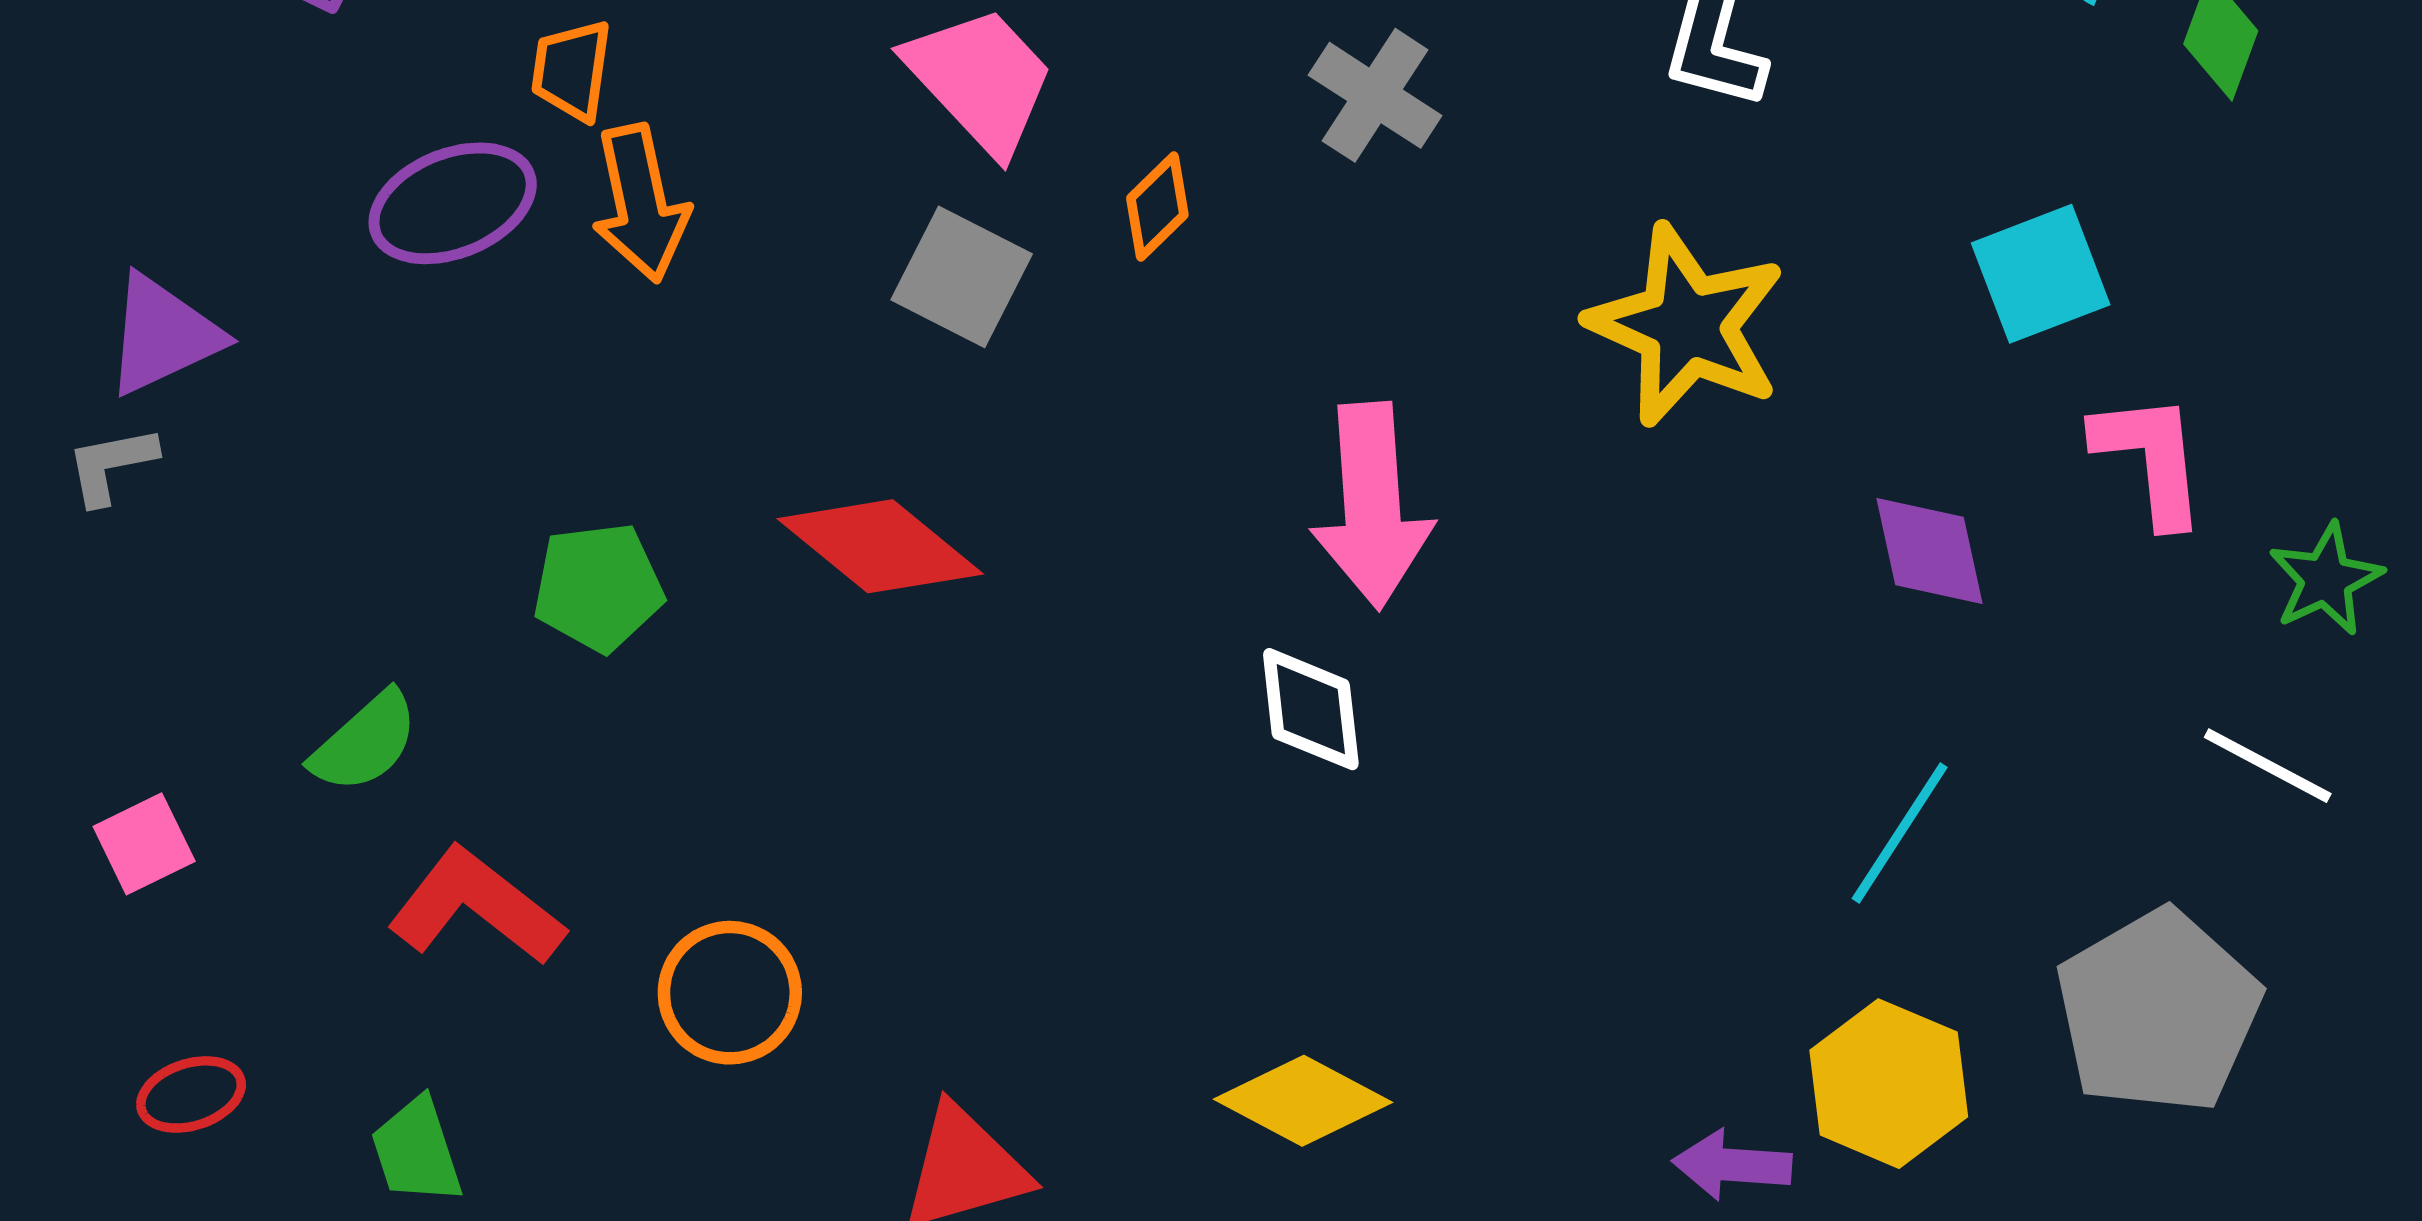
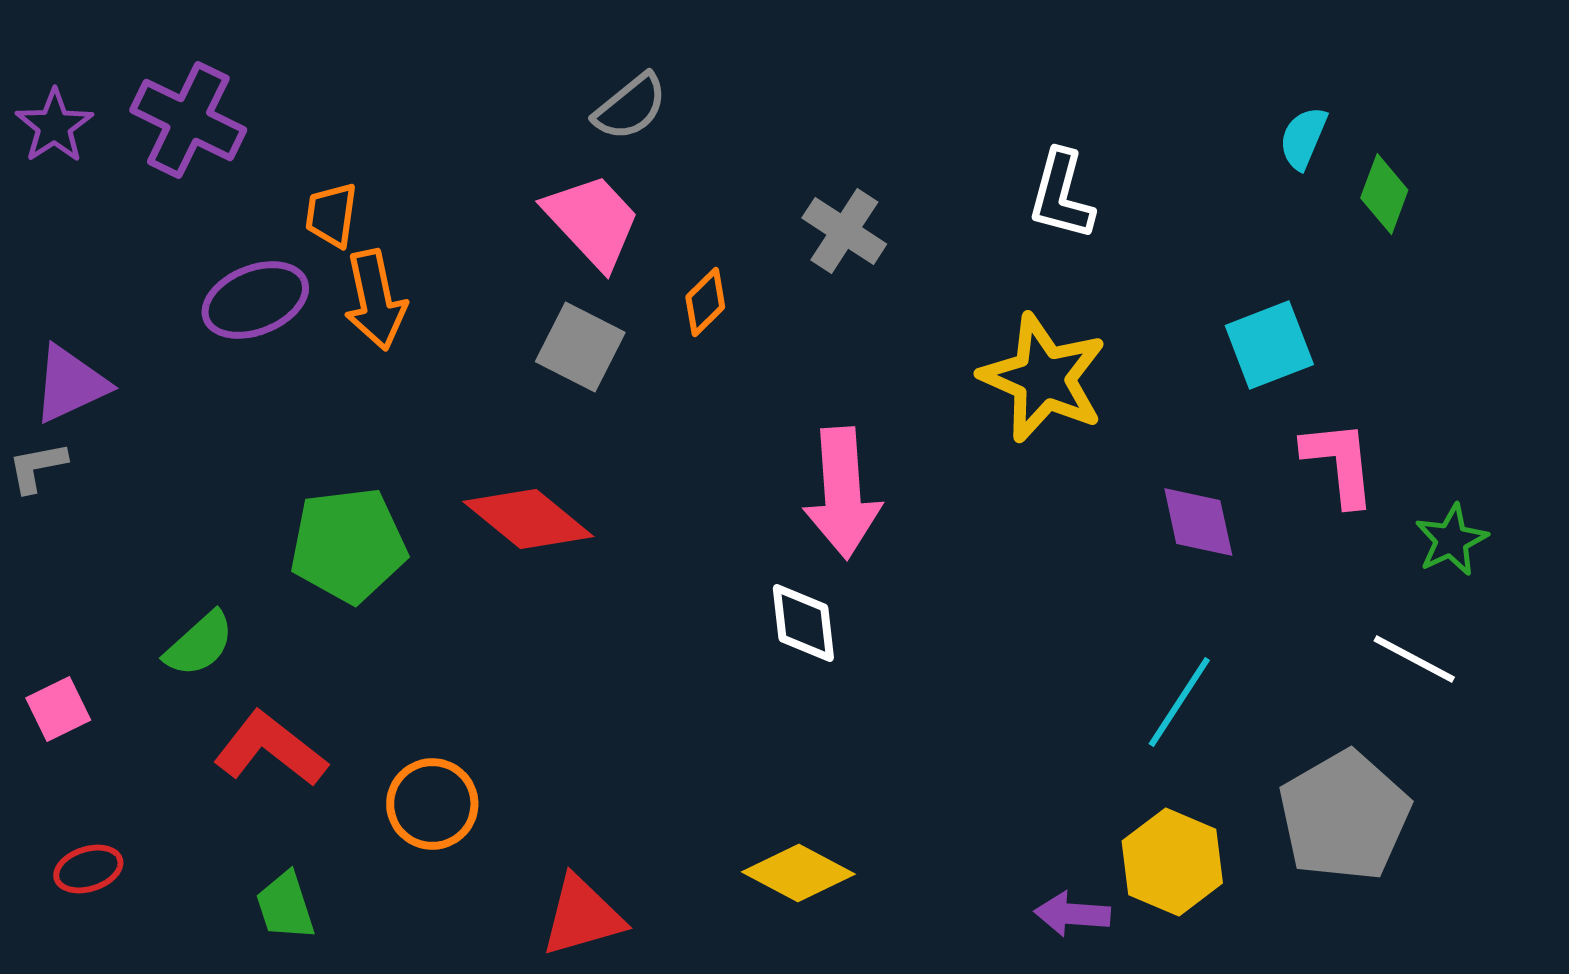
green pentagon: (598, 587) -> (348, 545), size x1.4
green trapezoid: (417, 1151) -> (285, 906), moved

